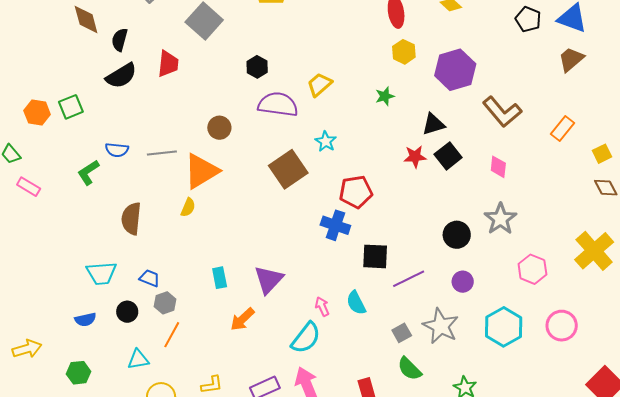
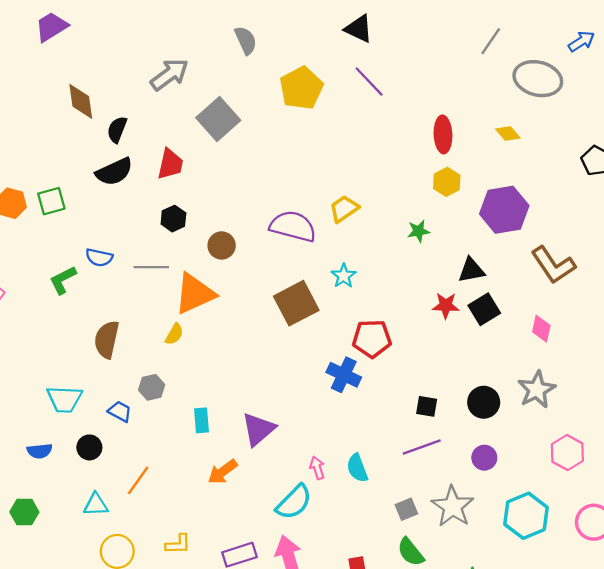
black hexagon: (257, 67) -> (173, 219), moved
black square: (375, 256) -> (427, 406), moved, size x0.7
gray hexagon: (165, 303) -> (152, 387), moved

